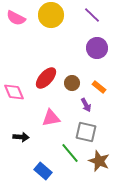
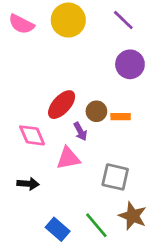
orange rectangle: (99, 87) -> (121, 117), moved, turned -40
pink diamond: (14, 92) -> (32, 135), moved
purple arrow: (86, 105) -> (80, 131), moved
green line: (70, 153) -> (96, 225), moved

